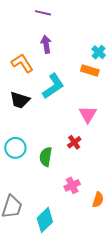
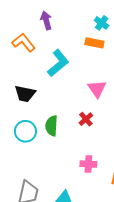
black trapezoid: (20, 100) -> (25, 94), moved
green semicircle: (46, 157) -> (51, 126), moved
pink cross: (72, 185) -> (88, 164), turned 35

